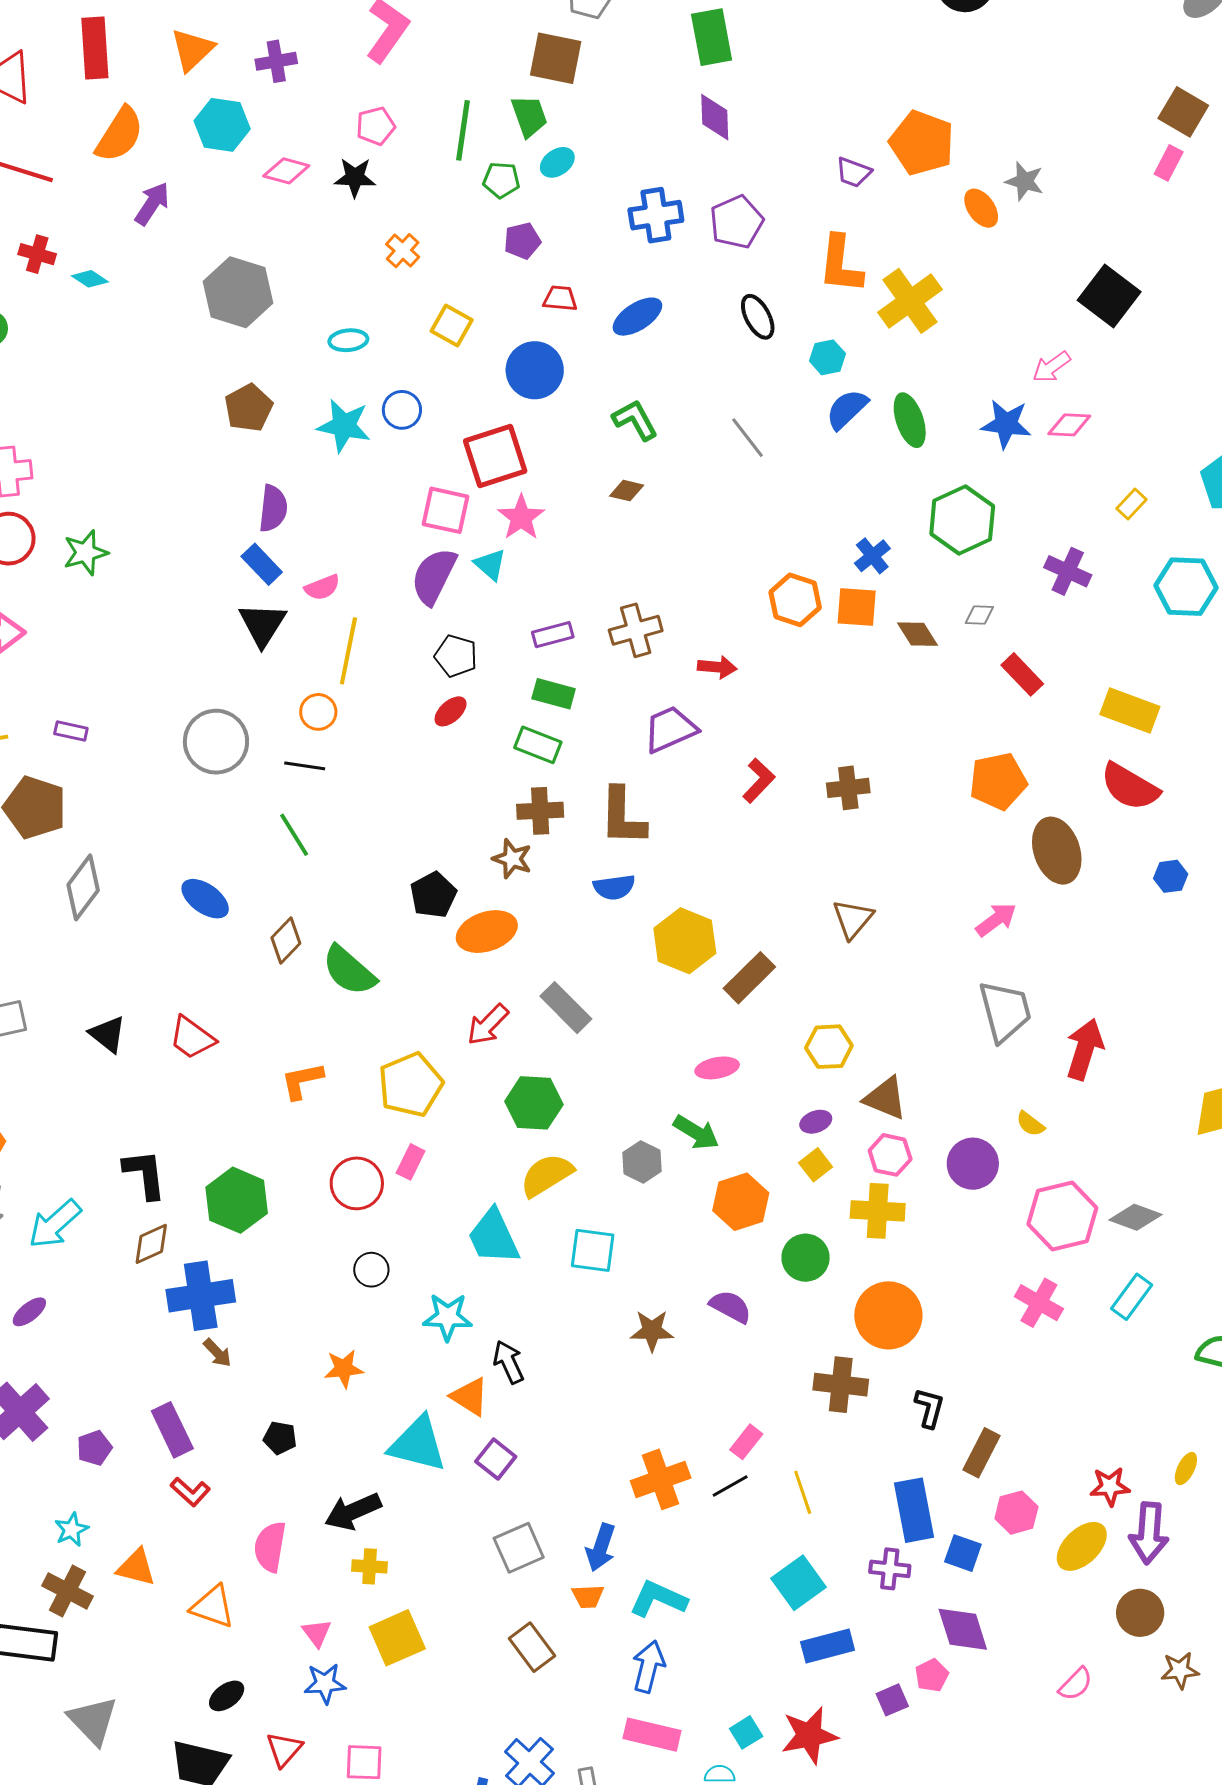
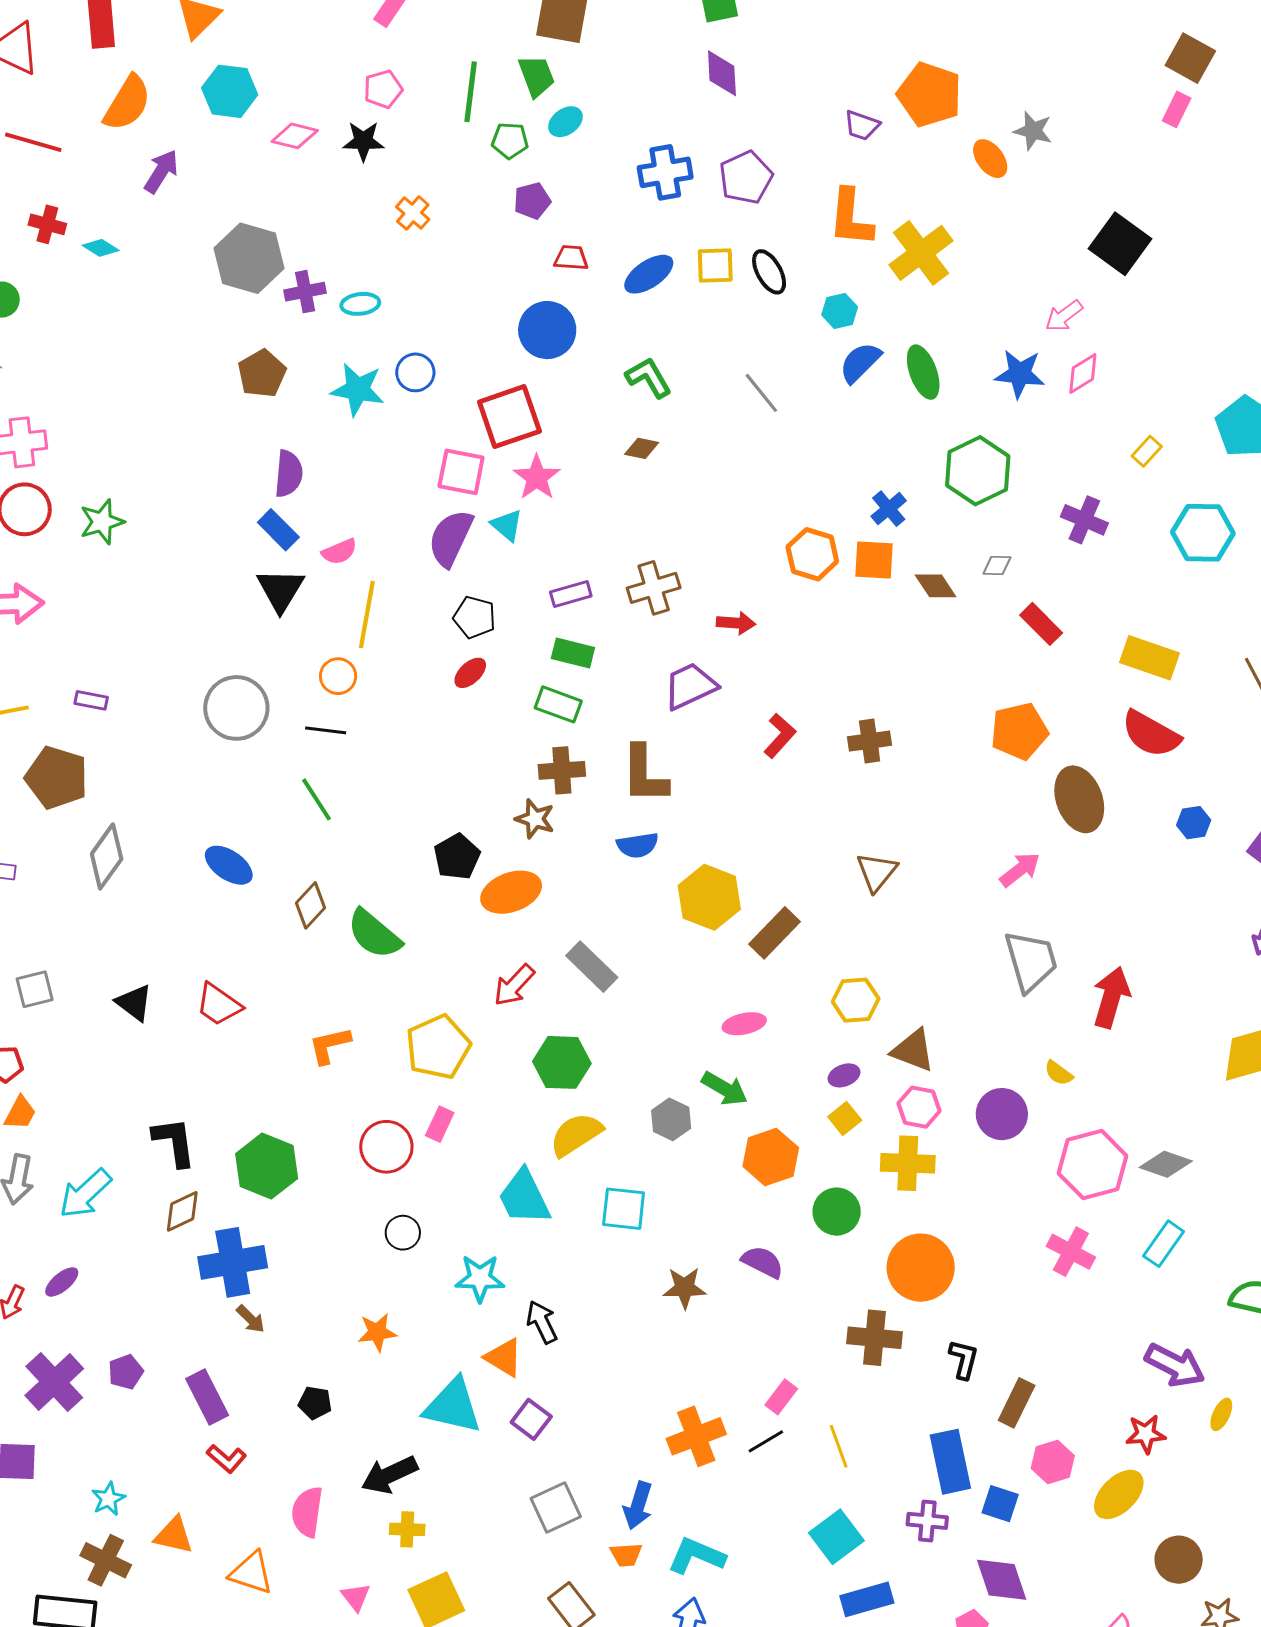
purple cross: (276, 61) -> (305, 292), moved
yellow square: (452, 326) -> (715, 265), moved, turned -30
pink diamond: (1069, 425) -> (1083, 373), turned -33
purple pentagon: (94, 1448) -> (126, 1372), moved
purple arrow: (1149, 1533) -> (1175, 1365), moved, turned -66

